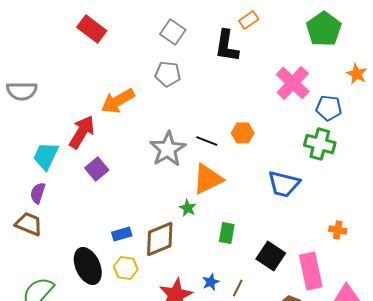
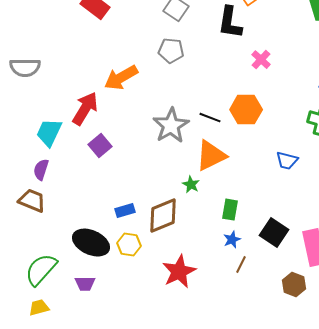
pink cross: (293, 83) -> (261, 60), moved, size x0.6
orange hexagon: (243, 133) -> (246, 110), size x1.4
blue trapezoid: (284, 184) -> (287, 161), size x0.7
black ellipse: (88, 266) -> (91, 243), turned -42
blue star: (211, 282) -> (232, 240), moved

